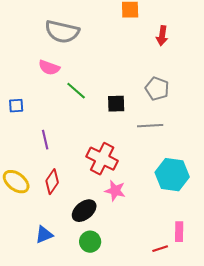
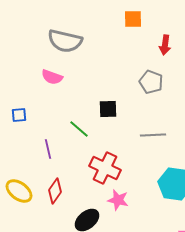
gray pentagon: (157, 89) -> (151, 82), moved
green line: (76, 91) -> (79, 129), moved
black square: (116, 104) -> (108, 109), moved

